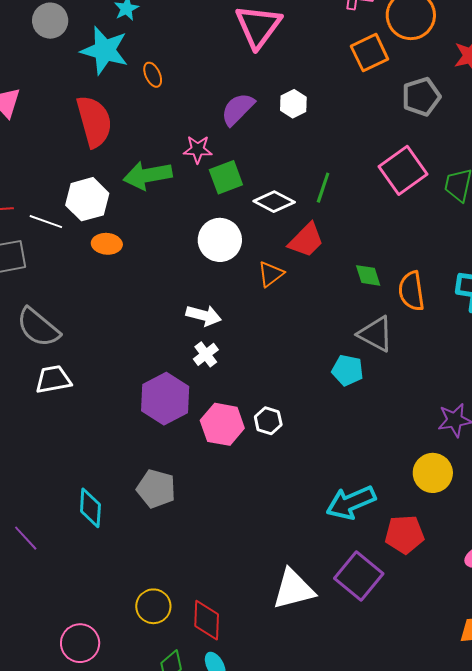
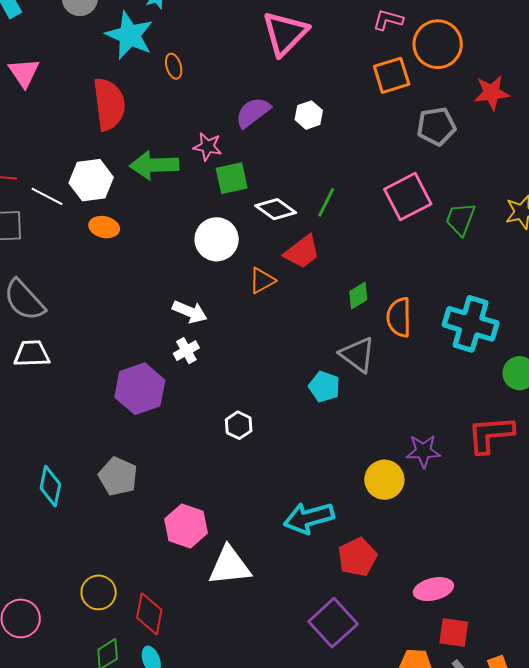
green diamond: (368, 275) -> (358, 296), turned 68
pink hexagon: (222, 424) -> (186, 526), moved
yellow circle: (433, 473) -> (384, 480), moved
red pentagon: (405, 534) -> (357, 557), turned -30
purple square: (359, 576) -> (333, 623), moved
white triangle: (293, 589) -> (230, 566), moved

